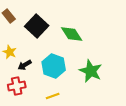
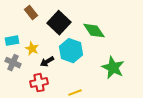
cyan hexagon: (54, 66) -> (71, 51), moved

